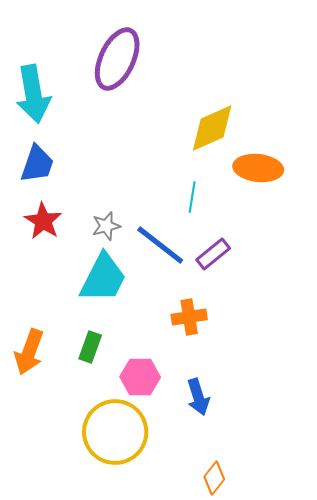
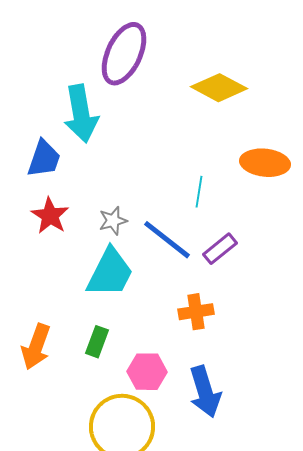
cyan arrow: (33, 94) -> (81, 114), moved
yellow diamond: (212, 128) -> (219, 88), moved, turned 52
blue arrow: (198, 397) -> (205, 392), size x1.4

